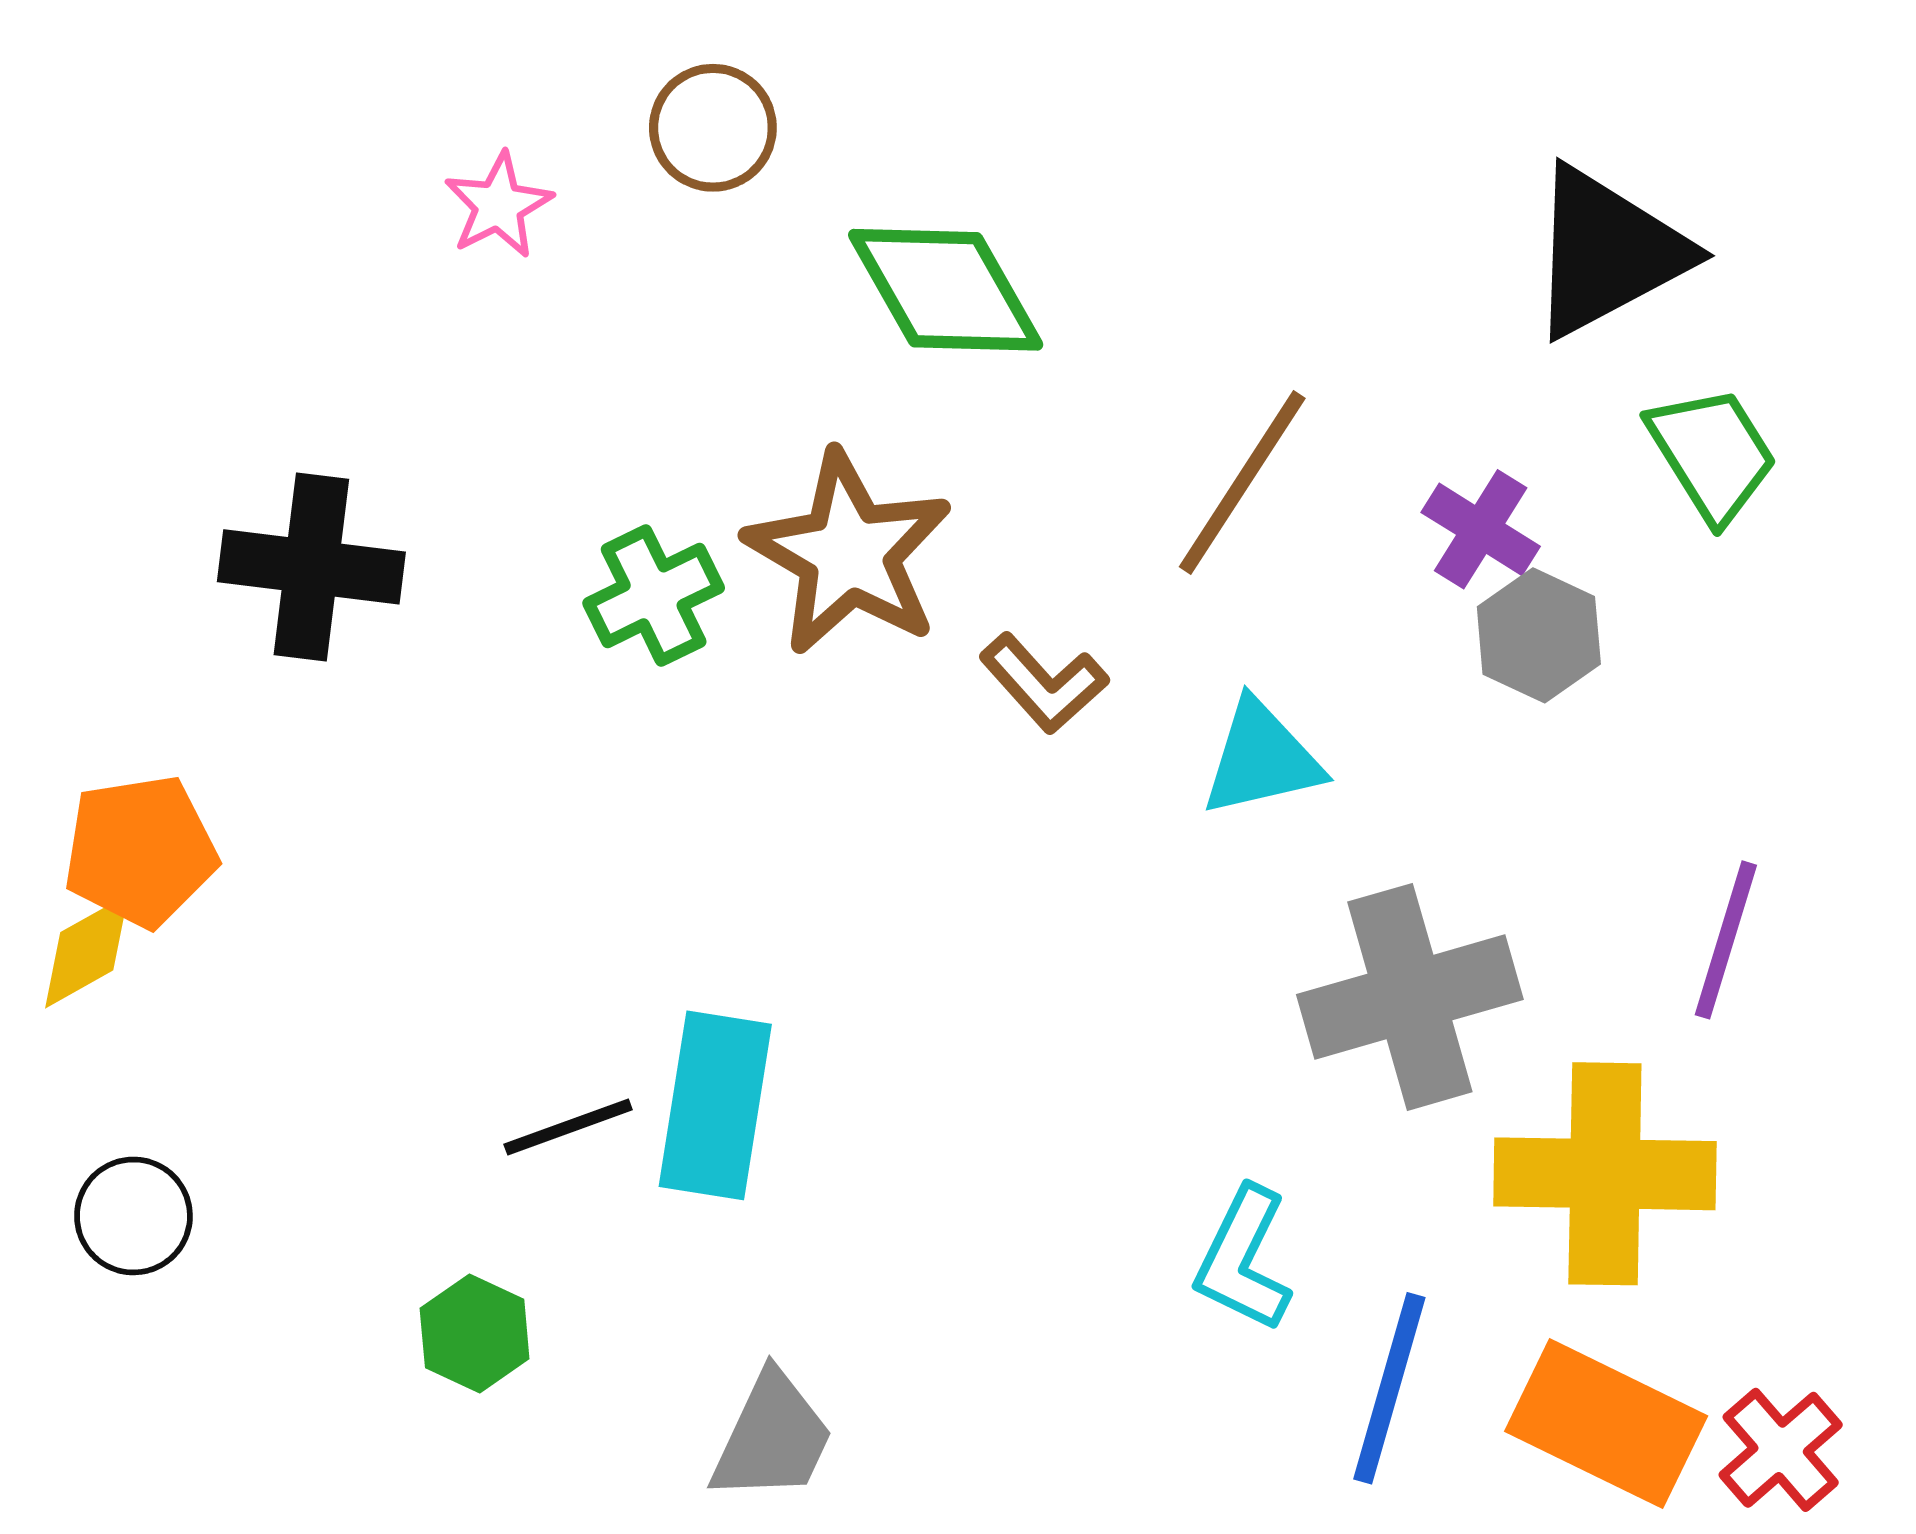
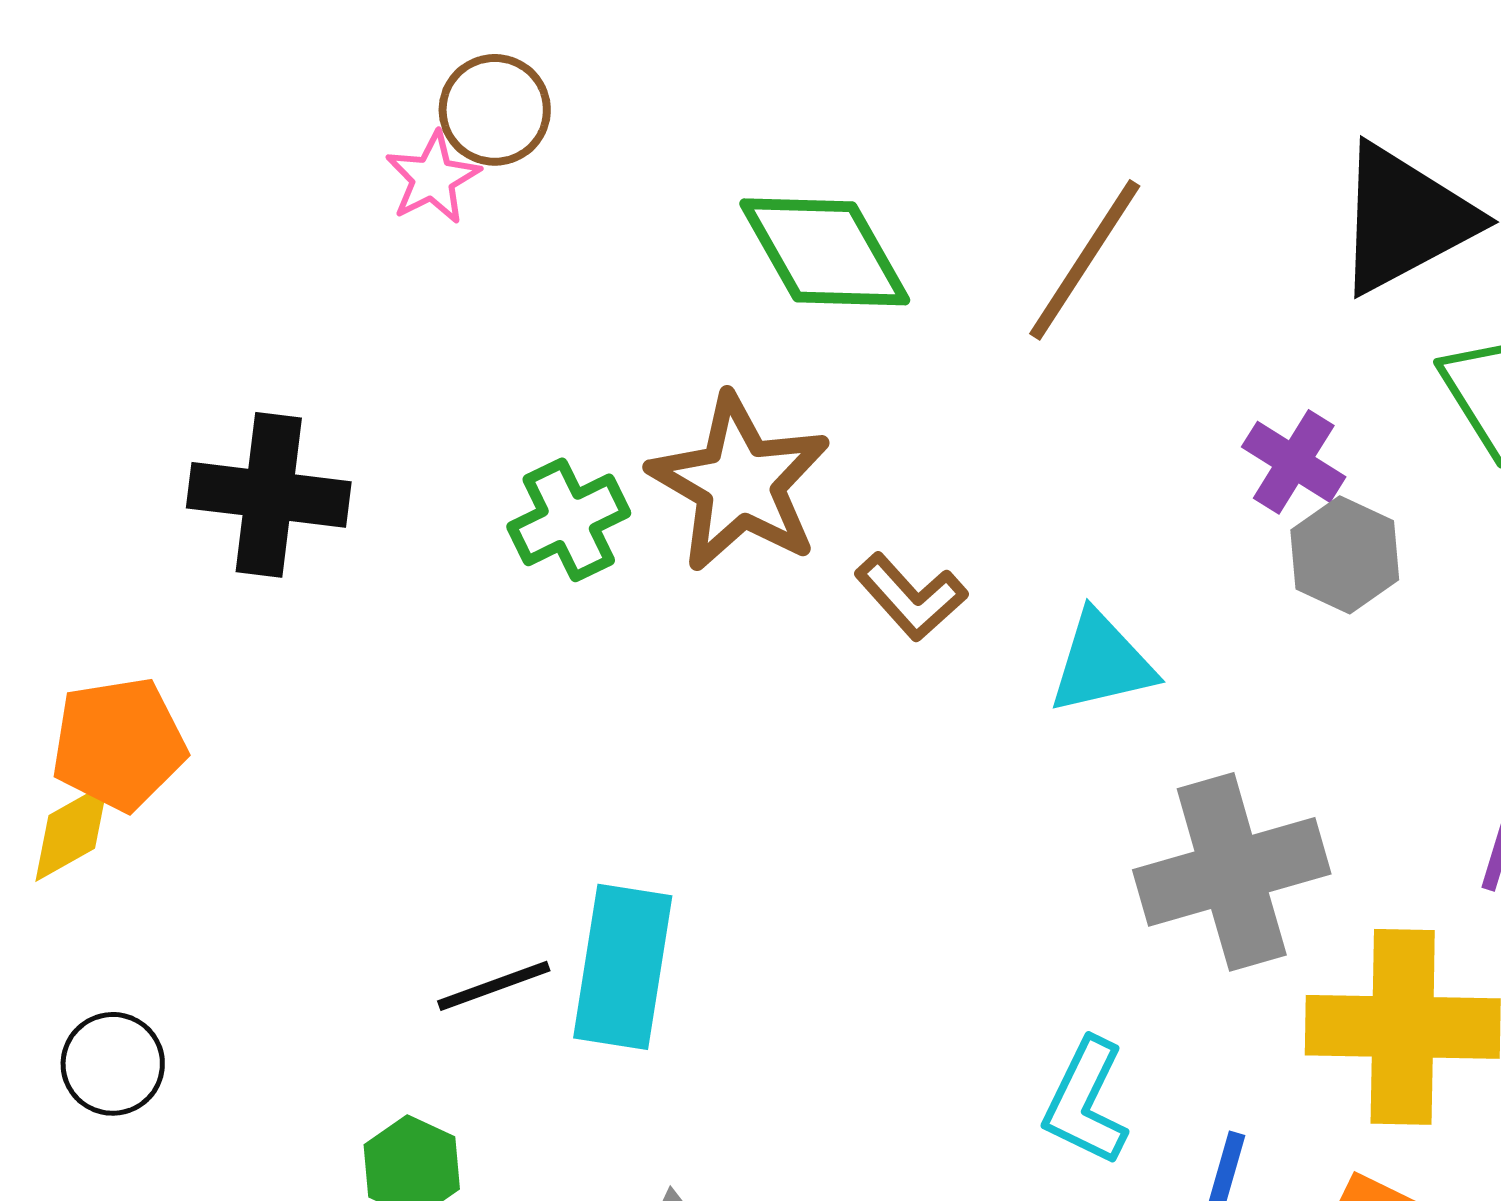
brown circle: (713, 128) -> (495, 110), moved
brown line: (1242, 483) -> (1085, 260), moved

